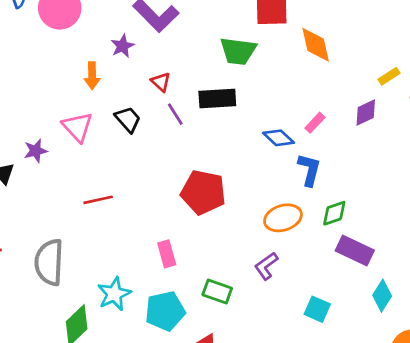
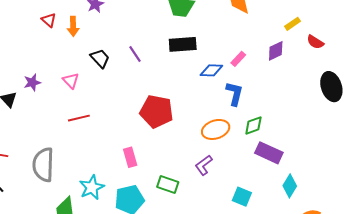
red triangle: (161, 82) -> (49, 20), moved
black rectangle: (217, 99) -> (183, 44), moved
pink triangle: (78, 127) -> (71, 81), moved, size x0.7
blue diamond: (279, 138) -> (211, 70), turned -40

